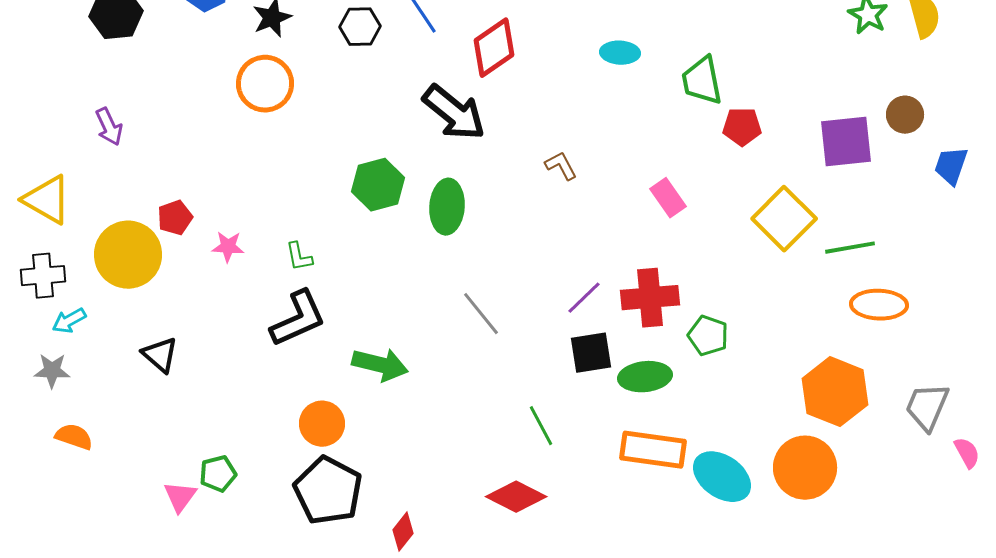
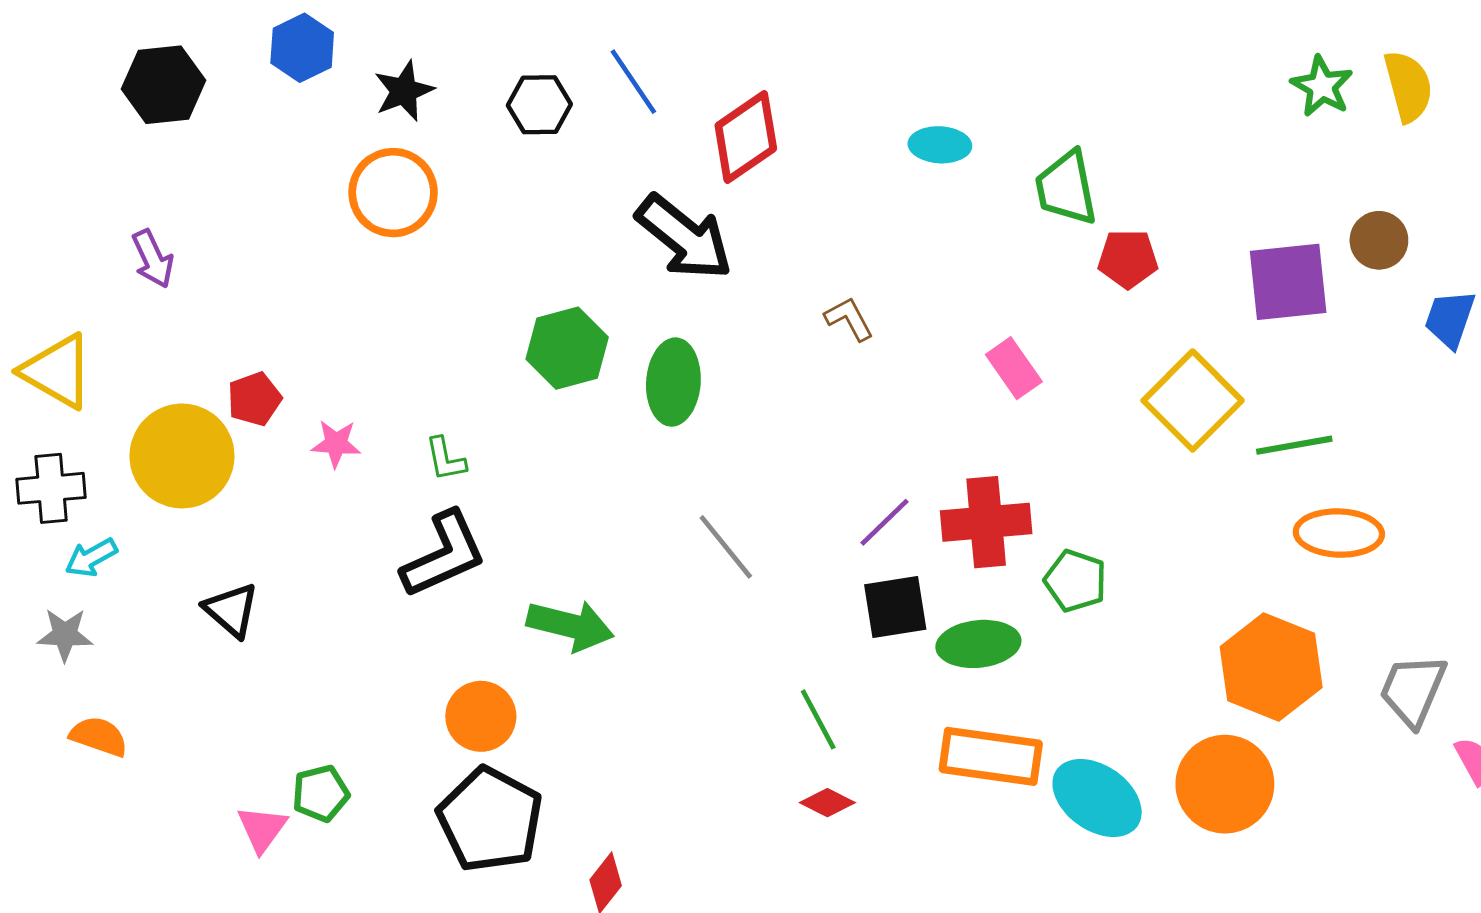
red diamond: (516, 497) -> (827, 803), moved, size x0.6

